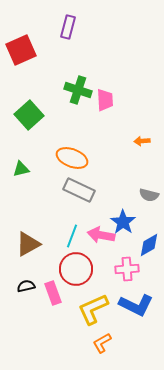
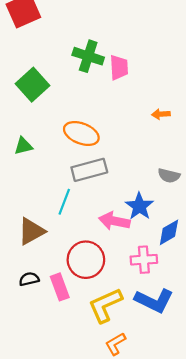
gray rectangle: (79, 190) -> (89, 170), turned -40
cyan line: (72, 236) -> (64, 202), moved

